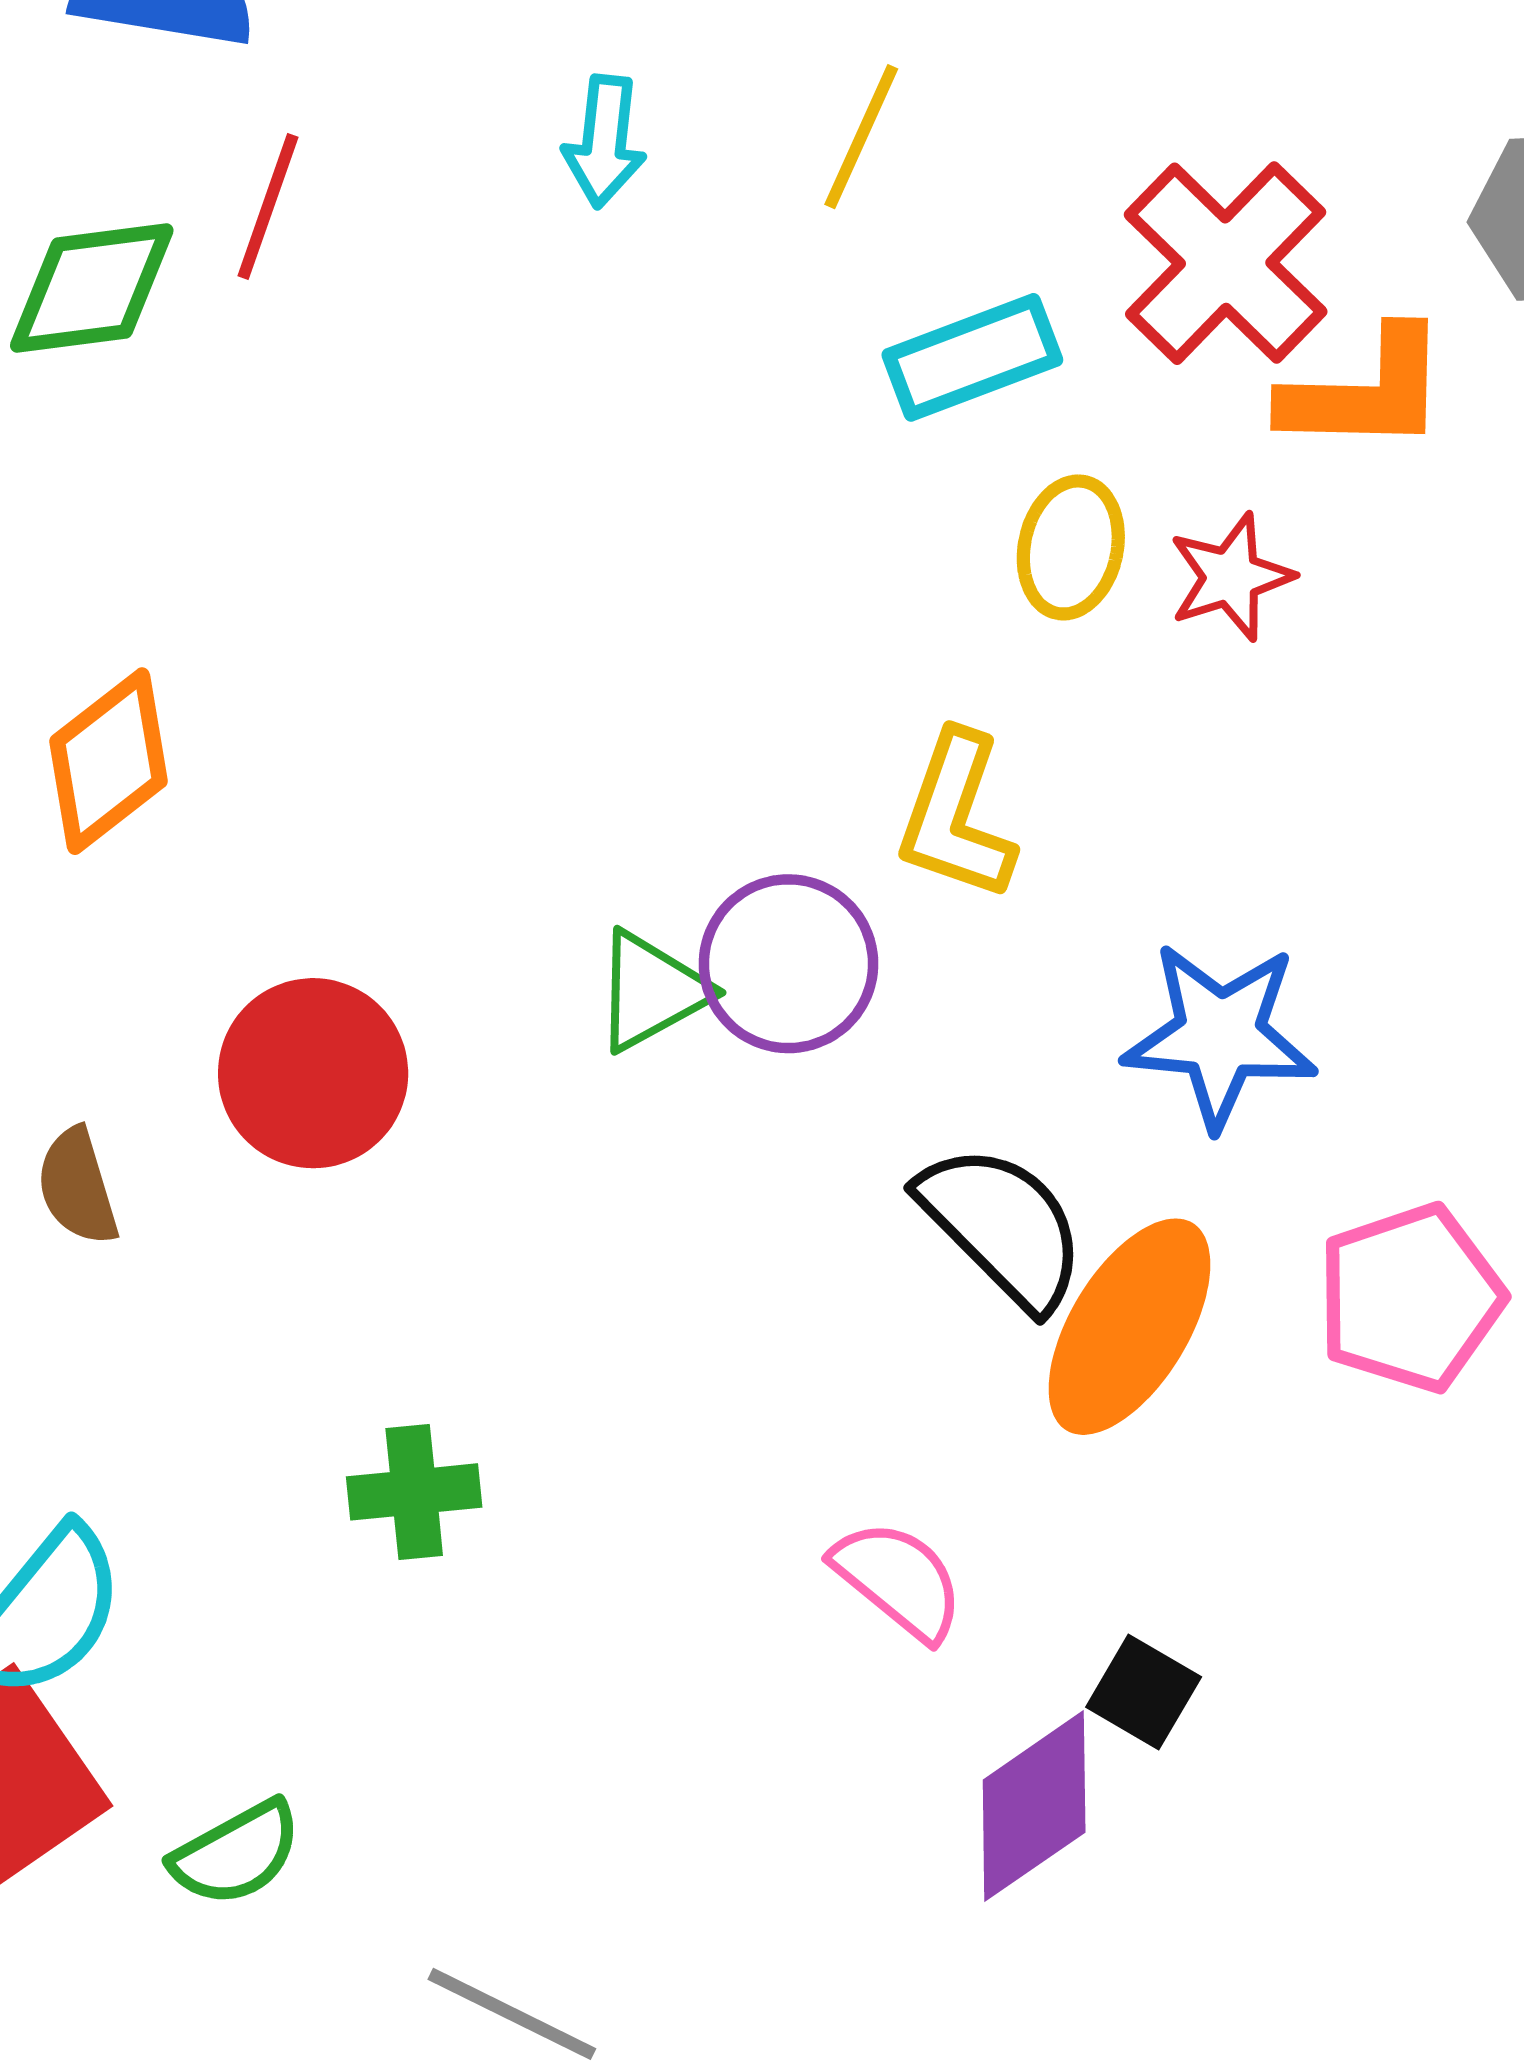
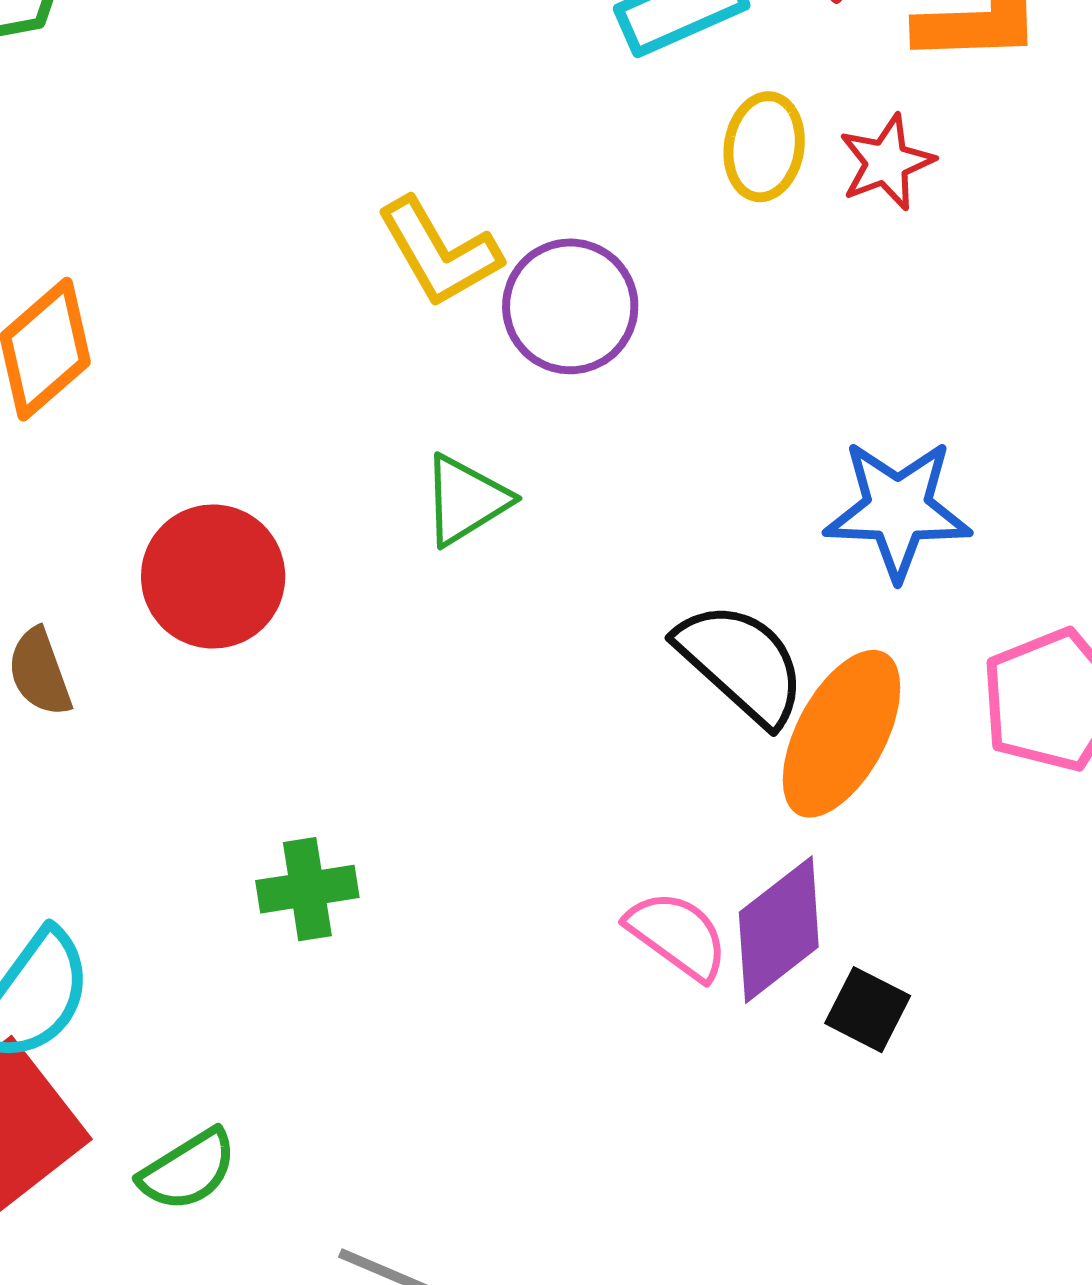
yellow L-shape: (956, 816) -> (439, 252), moved, turned -46
purple circle: (788, 964) -> (570, 306), moved
purple diamond: (1034, 1806) -> (779, 930), moved

